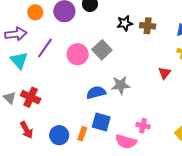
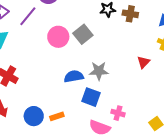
purple line: (45, 48) -> (28, 16), moved
blue square: (101, 122) -> (91, 97), moved
orange rectangle: (82, 134) -> (57, 116), turned 48

